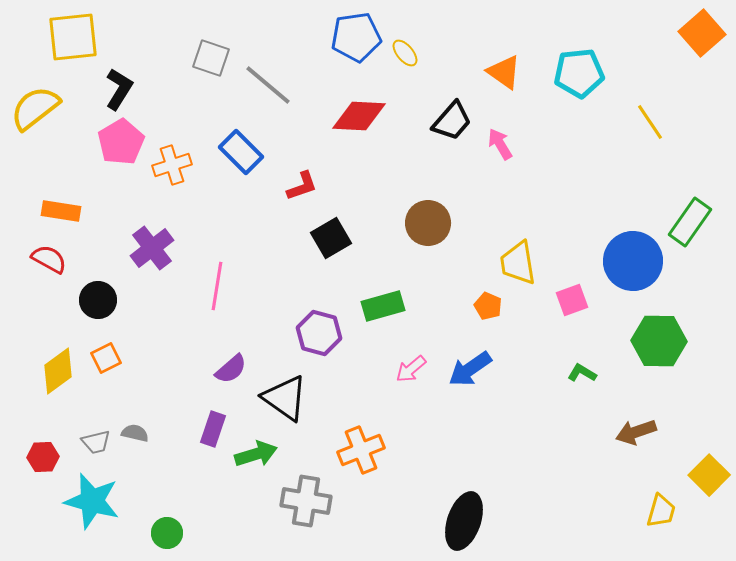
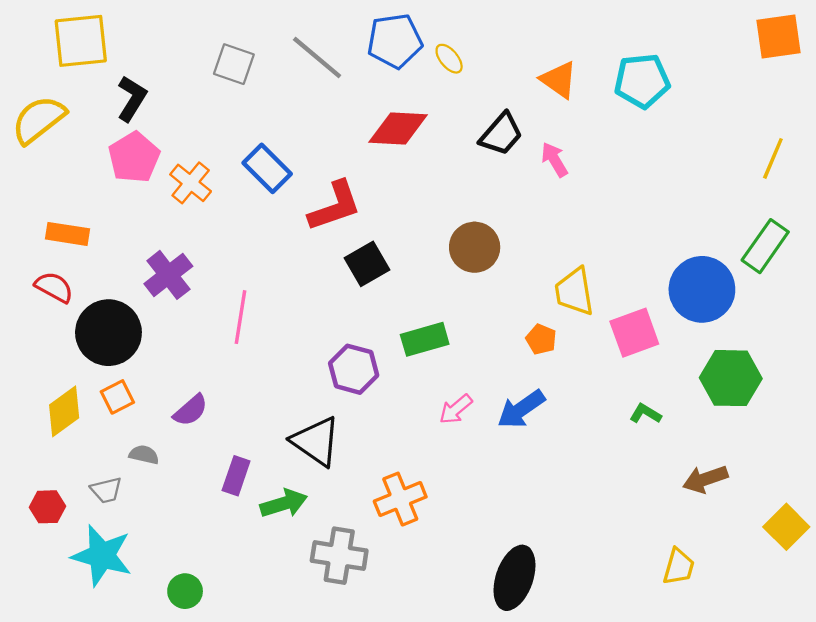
orange square: (702, 33) -> (779, 36), turned 33
gray line: (268, 85) -> (317, 58), moved
yellow line: (650, 122) -> (773, 158), moved, turned 57
orange cross: (172, 165) -> (191, 183), turned -33
red L-shape: (302, 186) -> (335, 206), size x1.6
black circle: (98, 300) -> (108, 333), size x1.6
pink square: (572, 300) -> (634, 333), size x1.4
purple semicircle: (231, 369) -> (191, 410), moved
gray semicircle: (135, 433) -> (144, 455), moved
yellow trapezoid: (661, 511) -> (679, 567), moved

